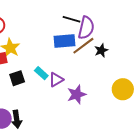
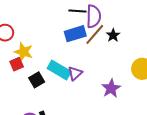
cyan rectangle: (41, 73) -> (59, 70), size x1.6
purple star: (77, 94) -> (111, 88), moved

